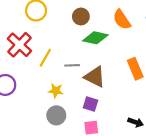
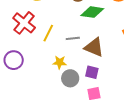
gray circle: (56, 115) -> (70, 78), moved

